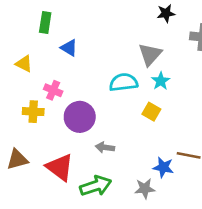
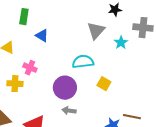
gray triangle: (150, 54) -> (96, 31), moved
cyan star: (161, 81) -> (121, 43), moved
purple circle: (80, 117) -> (65, 88), moved

